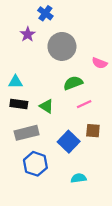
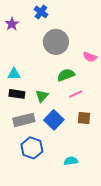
purple star: (28, 34) -> (12, 24), moved
green triangle: (46, 106) -> (42, 96), turned 40
blue square: (69, 142) -> (54, 120), moved

